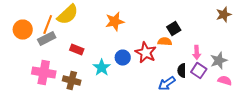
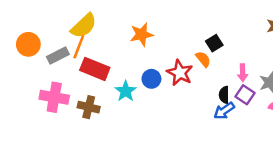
orange line: (48, 24) -> (79, 47), moved
orange semicircle: (165, 42) -> (203, 59), turned 48
red rectangle: (77, 50) -> (95, 69), size x1.6
blue arrow: (167, 84) -> (224, 111), moved

